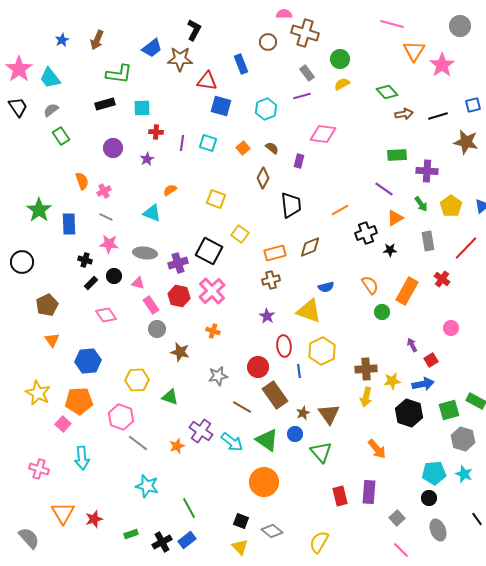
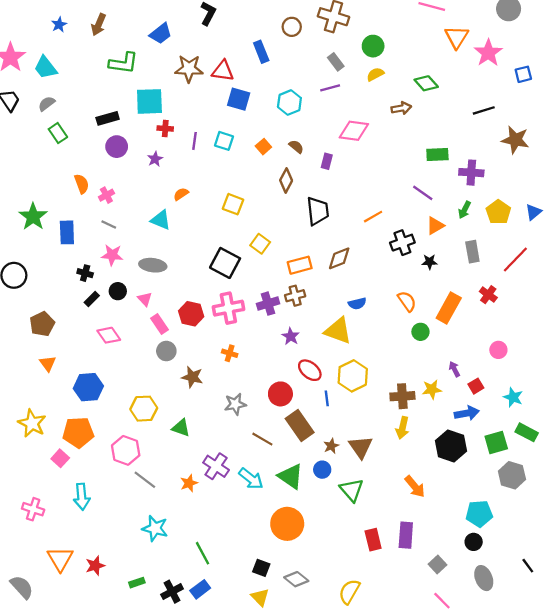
brown star: (180, 59) -> (189, 69), moved
black rectangle: (105, 104) -> (108, 118), moved
blue square: (473, 105) -> (523, 74), moved
cyan square: (142, 108) -> (149, 101), size x1.5
brown arrow: (404, 114) -> (401, 108), moved
green arrow: (421, 204) -> (465, 210), turned 63
purple cross: (178, 263) -> (268, 304), moved
pink triangle: (138, 283) -> (145, 299), turned 32
pink cross: (212, 291) -> (228, 308), turned 32
red ellipse: (284, 346) -> (310, 370), turned -45
yellow star: (392, 381) -> (432, 389), moved
cyan star: (464, 474) -> (513, 397), moved

